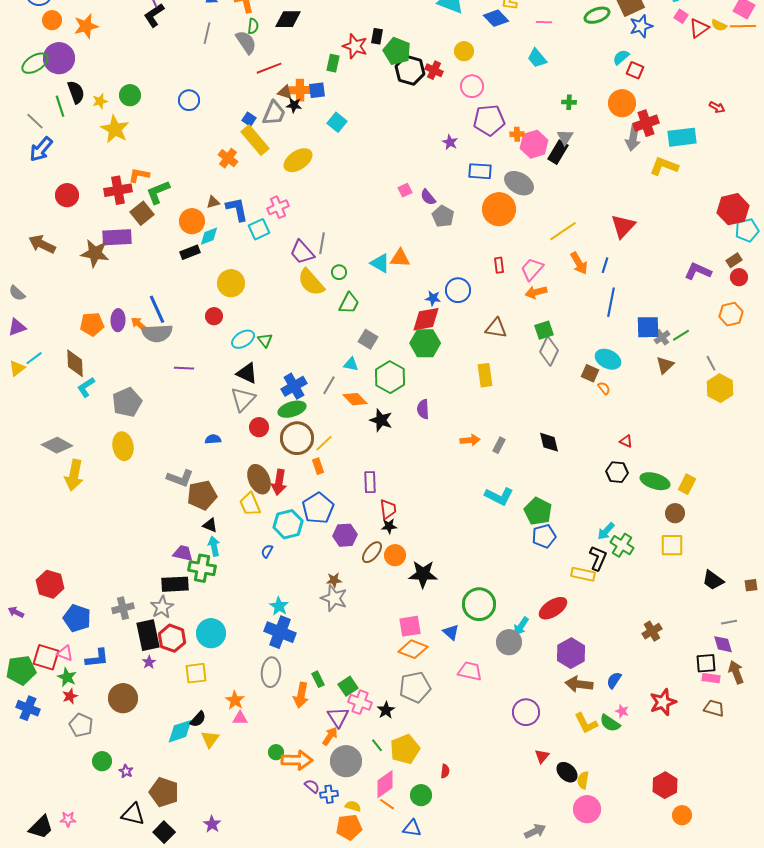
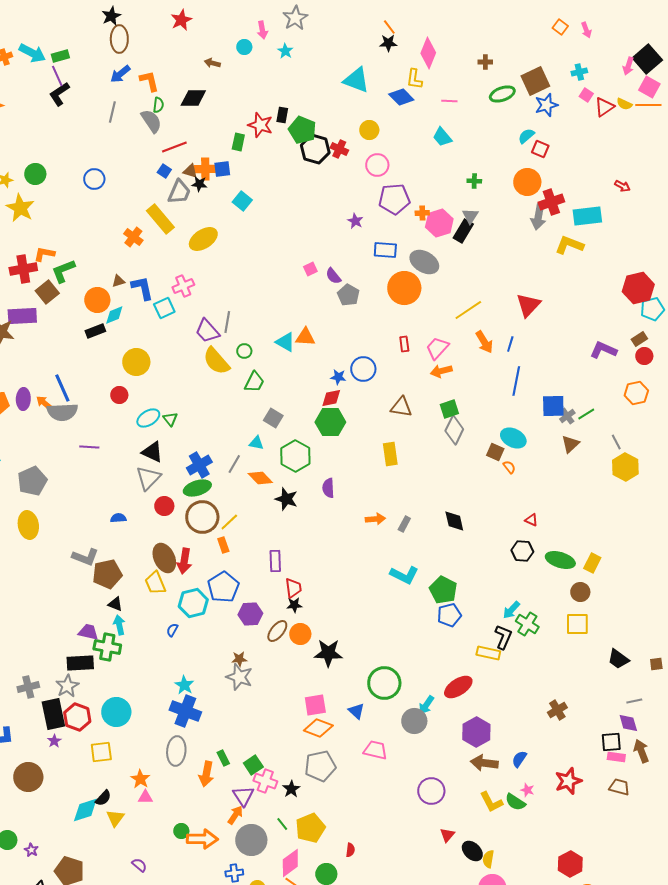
blue square: (249, 119) -> (164, 171), moved
red diamond: (426, 319) -> (331, 398), size x0.7
purple semicircle: (312, 786) -> (139, 865), moved

